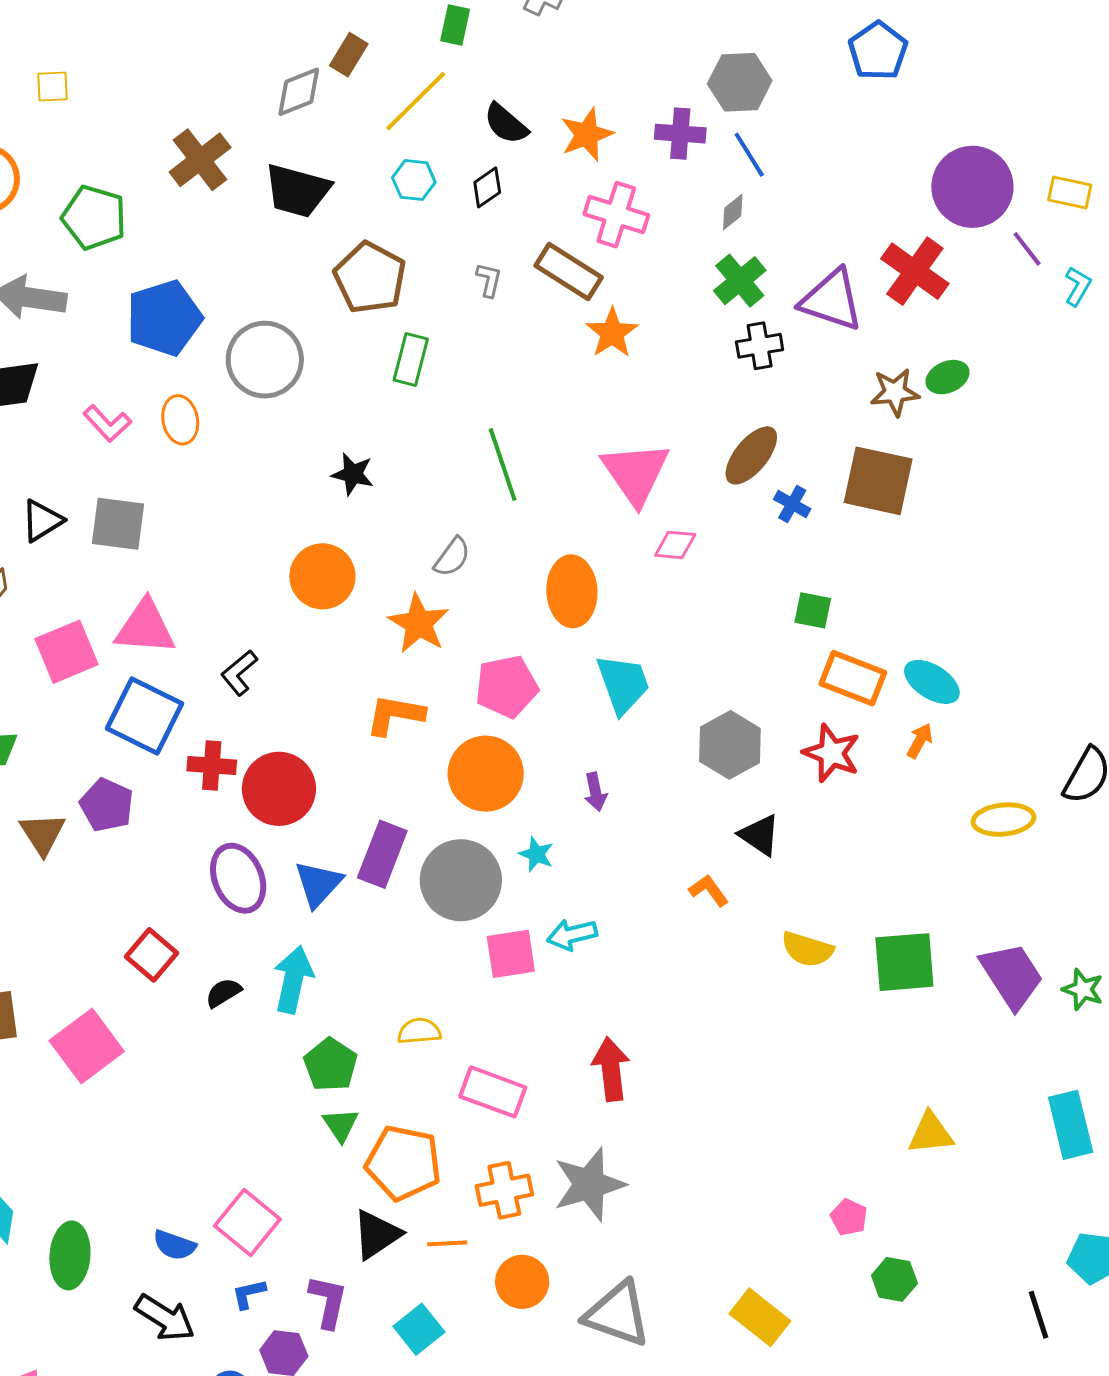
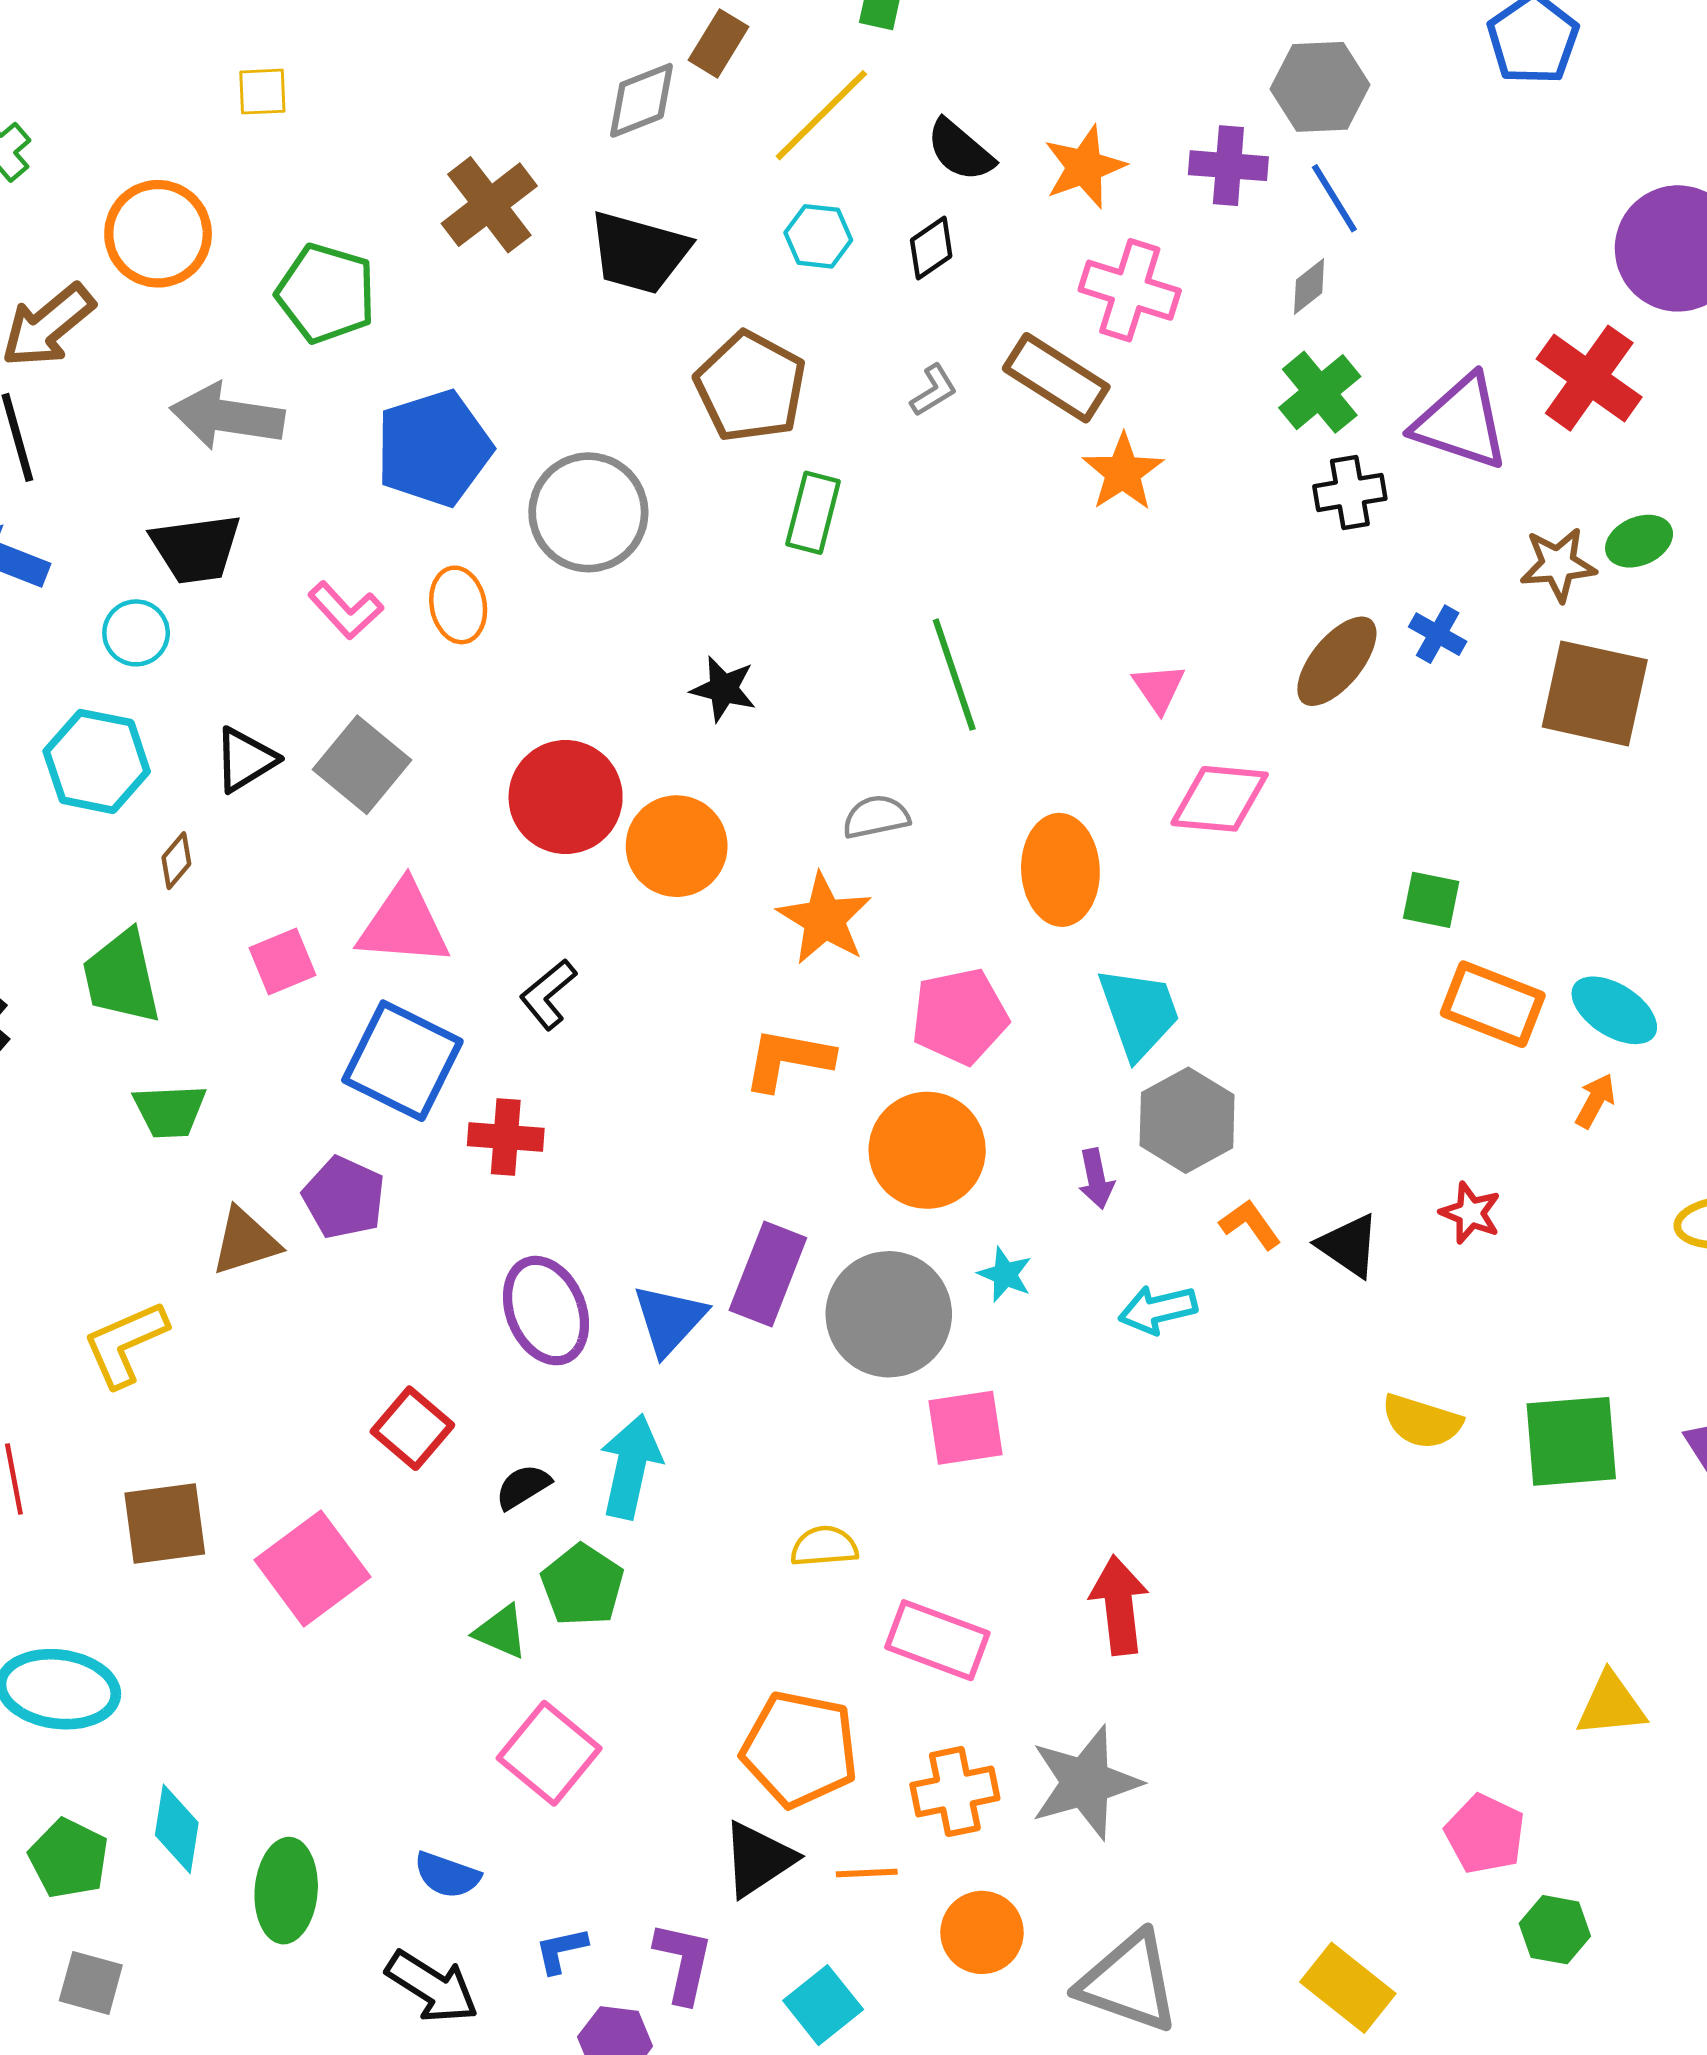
gray L-shape: (489, 280) -> (934, 390), turned 45
pink triangle: (636, 473) -> (1159, 688), size x0.5
brown square: (878, 481) -> (1595, 693), moved
blue cross: (792, 504) -> (1438, 634), moved
gray square: (118, 524) -> (362, 765), turned 32
pink diamond: (675, 545) -> (1220, 799), size x1.5
gray semicircle: (452, 557) -> (876, 817), turned -138
pink square: (67, 652) -> (282, 961), size x0.7
gray hexagon: (730, 745) -> (1187, 1120), moved
red star: (832, 753) -> (1470, 1213), moved, size x0.7
red circle: (279, 789) -> (566, 797), moved
brown triangle: (43, 834) -> (245, 1242), turned 45
orange L-shape: (709, 890) -> (1250, 1224), moved
cyan arrow: (572, 935) -> (1158, 1309), moved
green pentagon: (331, 1065) -> (582, 1585), moved
green triangle: (341, 1125) -> (501, 1632), moved, turned -33
pink pentagon: (849, 1217) -> (1485, 1834), size x1.4
pink square: (247, 1222) -> (549, 1753), moved

